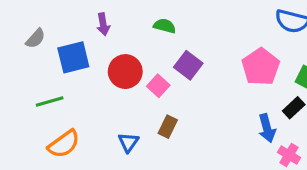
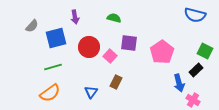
purple square: (188, 65) -> (129, 43), turned -30
pink pentagon: (261, 67) -> (162, 52), moved
green line: (50, 101) -> (53, 67), moved

